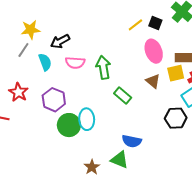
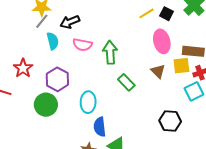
gray line: (23, 50) -> (42, 21), moved
black hexagon: (176, 118) -> (170, 121), moved
green circle: (69, 125) -> (46, 105), moved
blue semicircle: (132, 141) -> (100, 127), moved, turned 66

